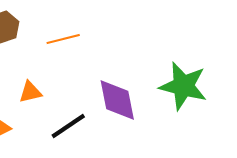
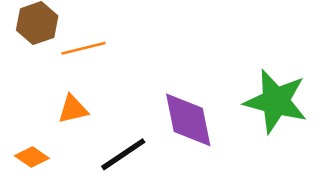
orange line: (63, 39) -> (84, 48), moved

